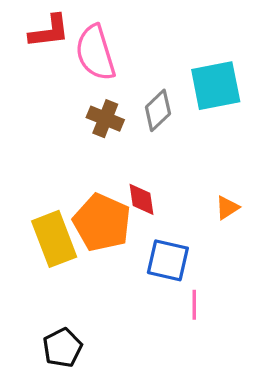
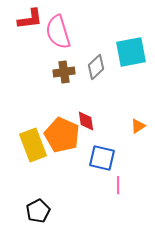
brown cross: (105, 119) -> (64, 72), turned -30

